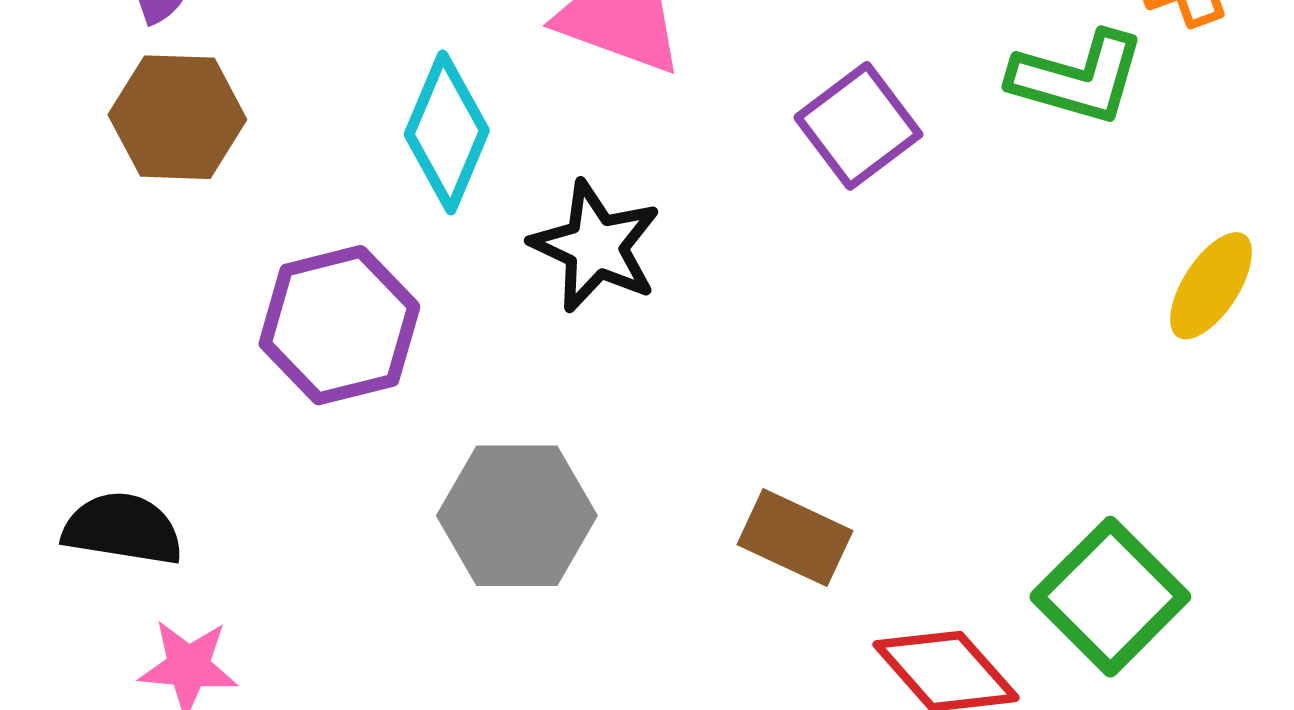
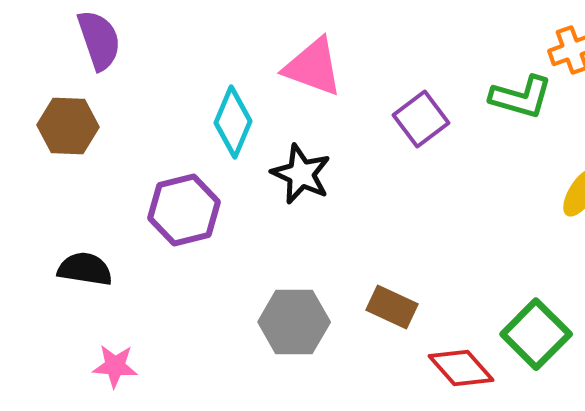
brown hexagon: (177, 117) -> (68, 126), moved
gray hexagon: (517, 516) -> (294, 322), moved
black semicircle: (123, 529) -> (85, 269), moved

